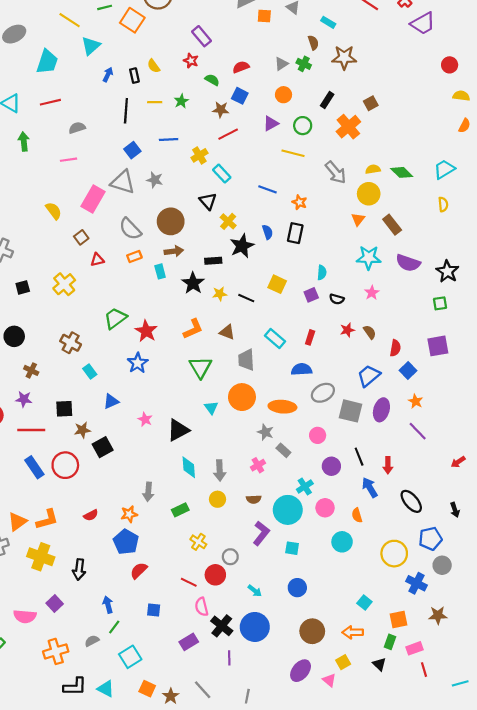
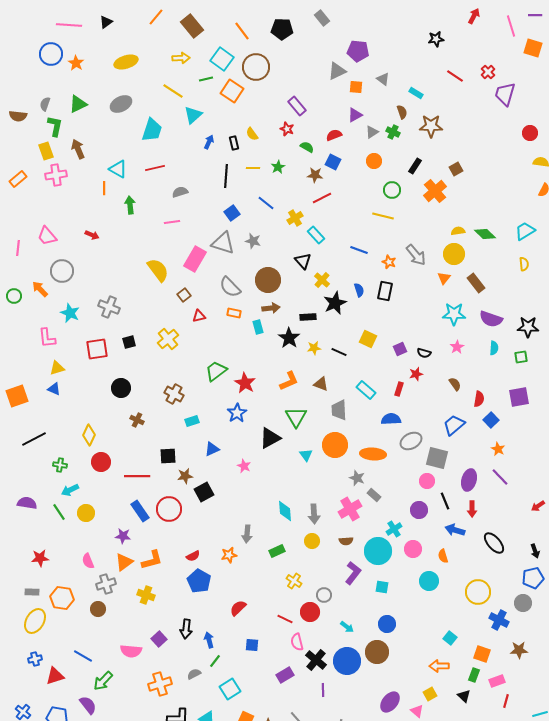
purple trapezoid: (423, 23) -> (505, 94), turned 135
purple triangle: (271, 123) -> (355, 115), moved
blue line: (169, 139) -> (266, 203), turned 42
gray arrow: (336, 172) -> (416, 255), moved
yellow semicircle: (54, 211) -> (158, 270), size x1.4
orange rectangle: (134, 257) -> (234, 313), turned 32
black star: (447, 271) -> (528, 327), turned -30
cyan semicircle: (322, 273) -> (494, 348), moved
red star: (347, 330) -> (416, 374), moved
cyan rectangle: (90, 371) -> (192, 421), turned -72
purple star: (24, 399) -> (123, 536), moved
purple ellipse: (381, 410) -> (469, 480), moved
black triangle: (178, 430) -> (270, 438), moved
pink circle: (318, 435) -> (427, 481), moved
pink cross: (258, 465) -> (350, 509), size x1.6
blue arrow: (370, 488) -> (455, 530), turned -42
blue pentagon: (430, 539) -> (533, 578), moved
blue pentagon: (126, 542) -> (199, 581), moved
yellow cross: (41, 557) -> (146, 595), size x0.7
black arrow: (79, 569) -> (186, 629), moved
orange square: (398, 620) -> (482, 654), turned 30
brown circle: (312, 631) -> (377, 652), moved
red line: (424, 670) -> (506, 701), turned 32

